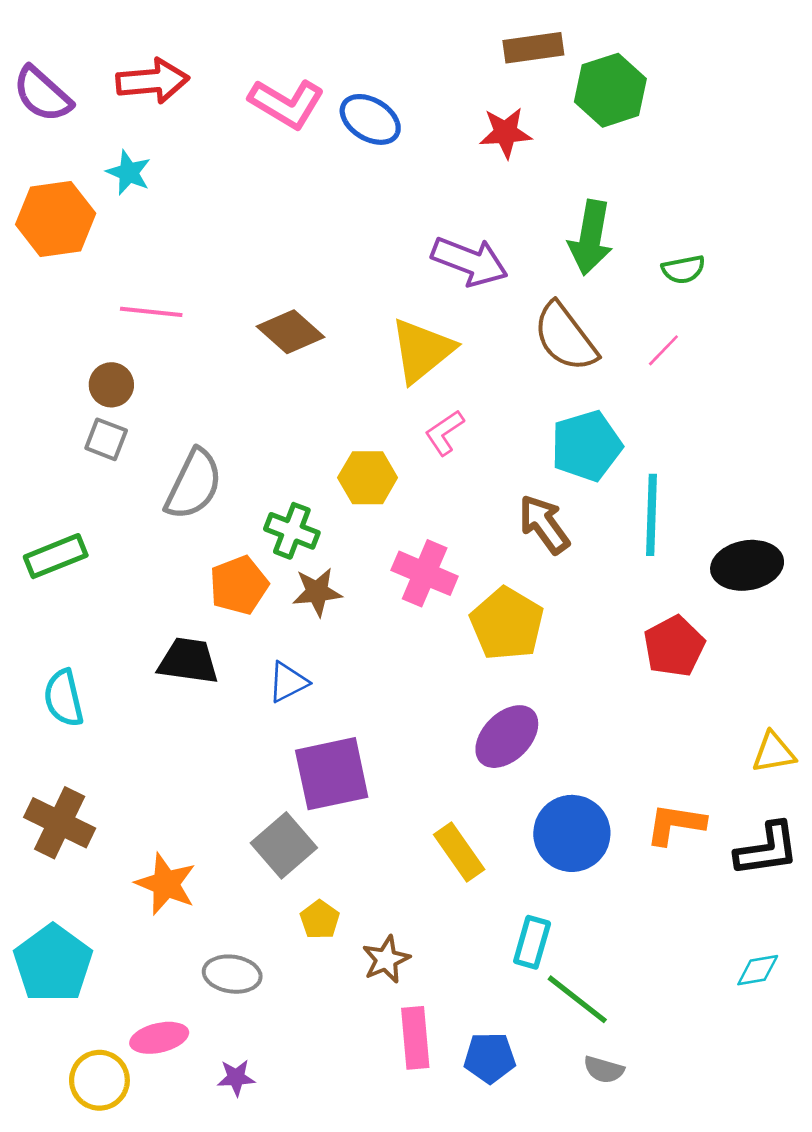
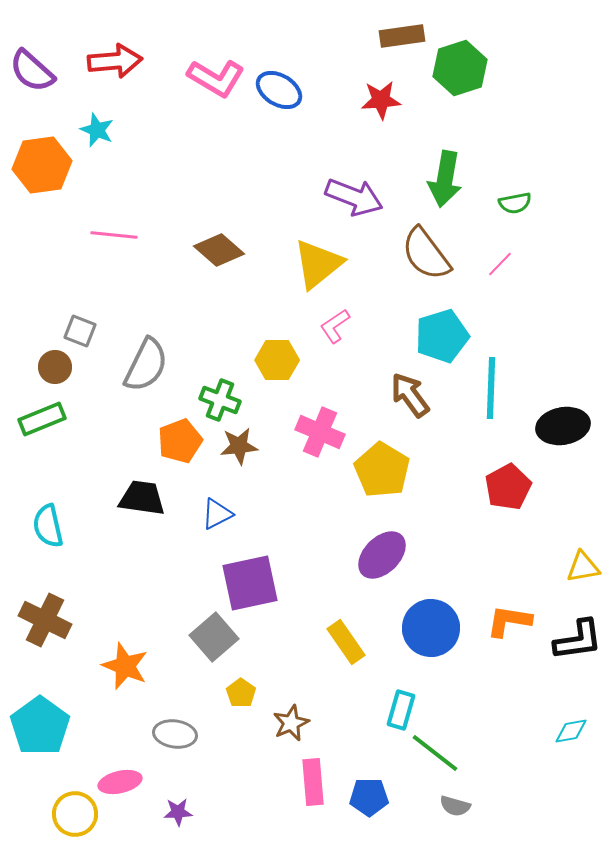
brown circle: (111, 385) -> (55, 367), moved

